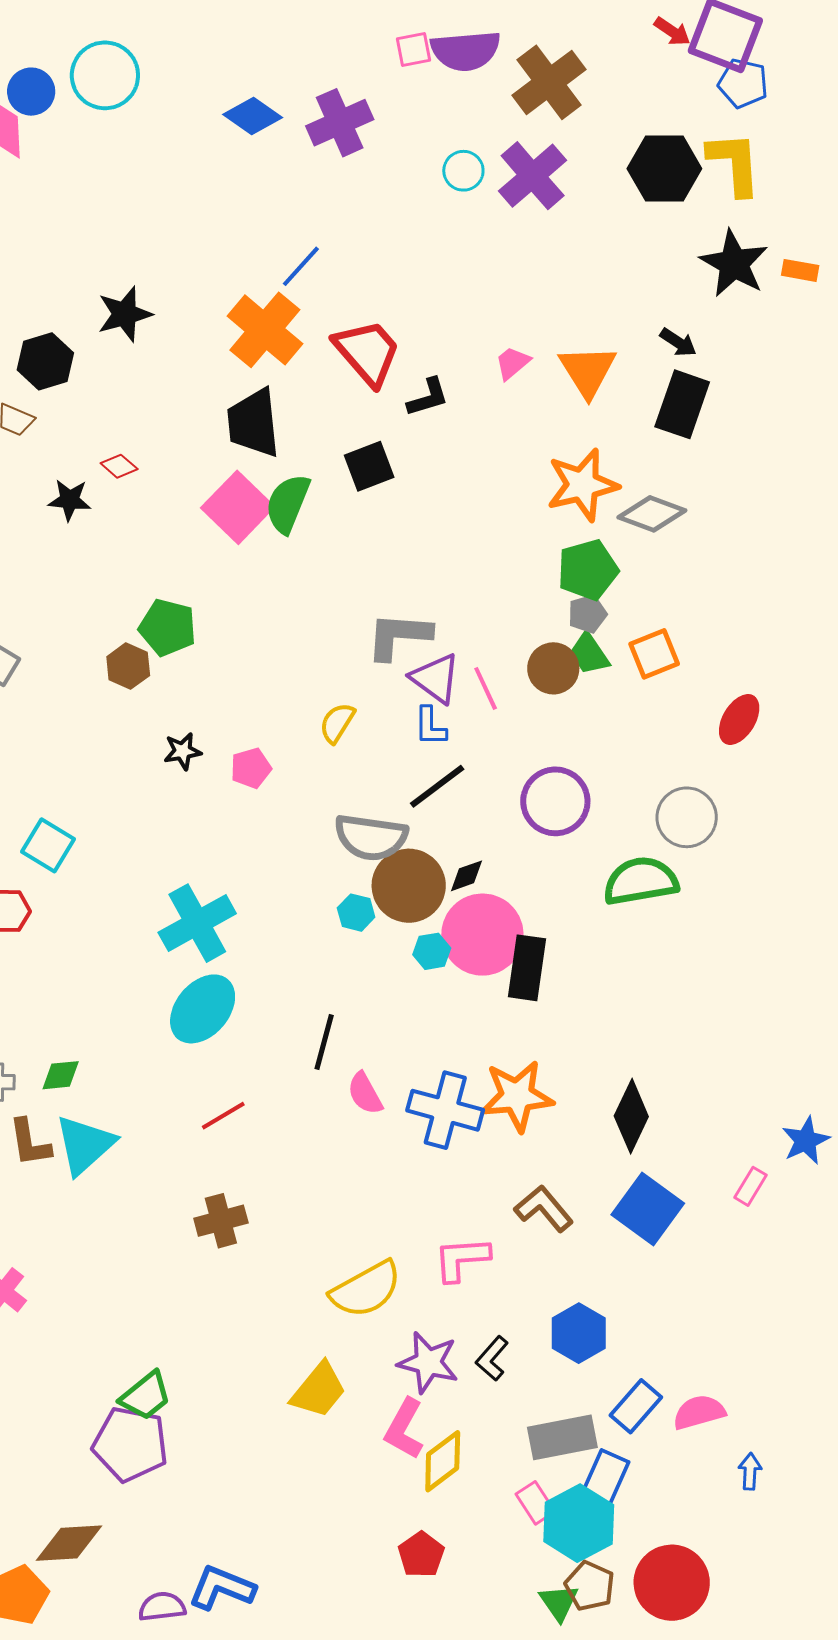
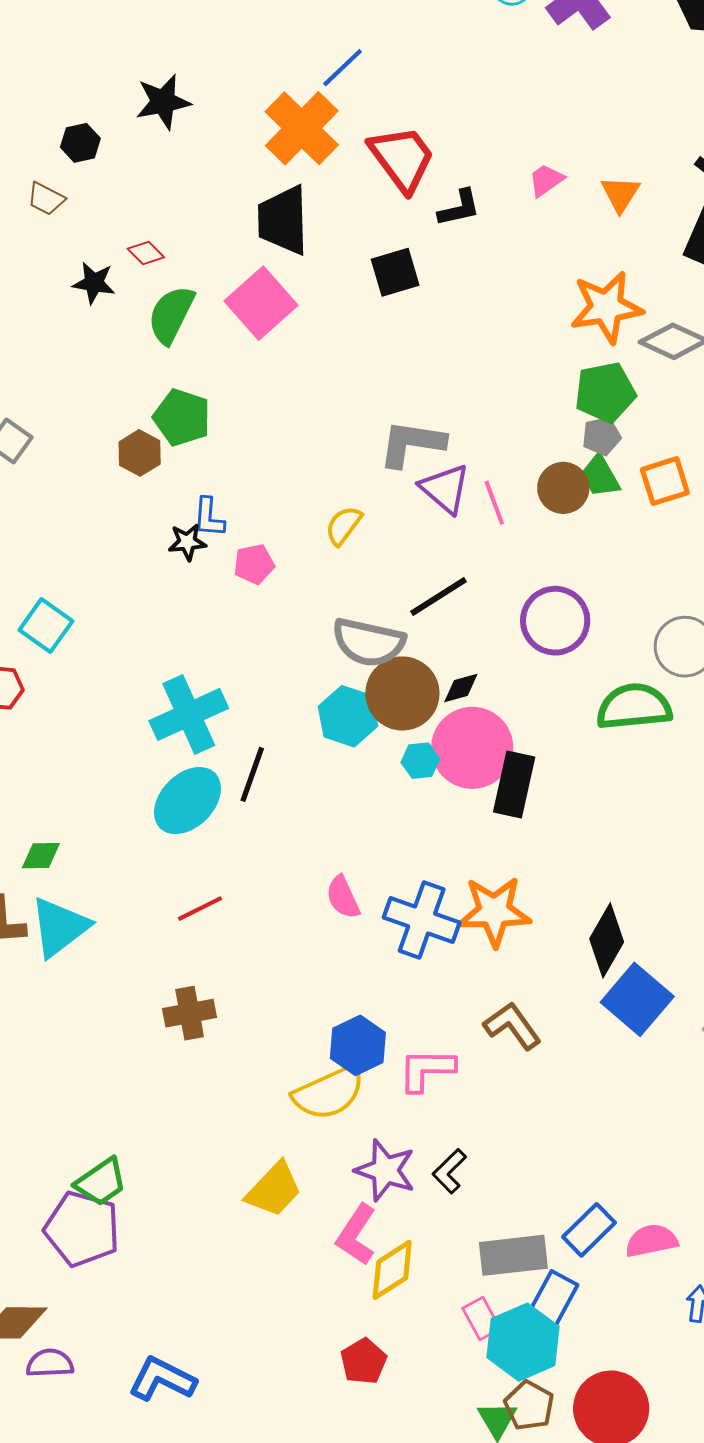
black hexagon: (45, 361) -> (80, 143), size x0.7
orange triangle: (588, 371) -> (620, 194), size x0.7
green semicircle: (288, 504) -> (171, 315), moved
blue L-shape: (430, 726) -> (209, 517), moved
cyan hexagon: (356, 913) -> (348, 716), size x1.6
black line: (324, 1042) -> (252, 774), moved
blue square: (648, 1209) -> (637, 999), moved
blue hexagon: (579, 1333) -> (358, 1045), moved
purple semicircle: (162, 1607) -> (50, 1363), moved

